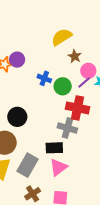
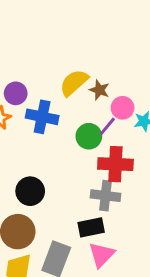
yellow semicircle: (62, 37) -> (74, 83), moved
purple circle: (17, 60) -> (16, 93), moved
blue cross: (44, 78) -> (42, 117), moved, size x1.5
purple line: (84, 82) -> (107, 126), moved

